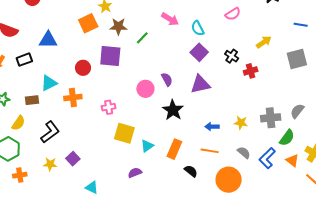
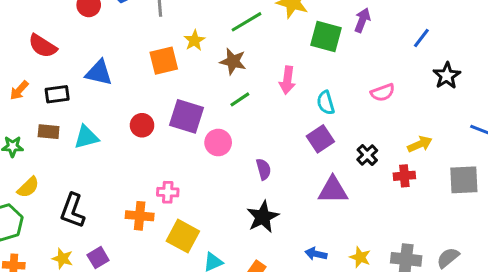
pink arrow: (170, 19) -> (287, 80), turned 54
brown star: (118, 26) -> (233, 61), moved
red cross: (251, 71) -> (404, 176), moved
purple triangle: (200, 84) -> (333, 190), moved
pink circle: (145, 89) -> (218, 143), moved
orange cross: (73, 98) -> (140, 216), moved
brown rectangle: (32, 100) -> (49, 132), moved
black L-shape: (50, 132) -> (73, 211), turned 135

